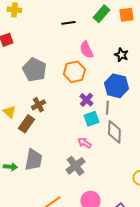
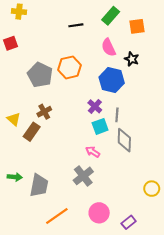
orange square: (126, 15) -> (137, 26), moved
pink semicircle: (86, 50) -> (109, 47), moved
orange hexagon: (74, 72) -> (70, 67), moved
blue hexagon: (116, 86) -> (112, 80), moved
gray trapezoid: (33, 160) -> (39, 185), moved

